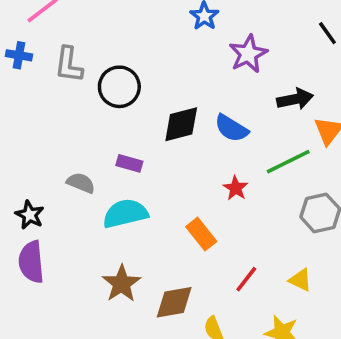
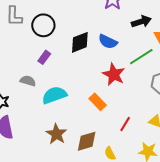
purple rectangle: (129, 163) -> (44, 57), moved, turned -64
red star: (236, 188) -> (114, 74), size x1.6

